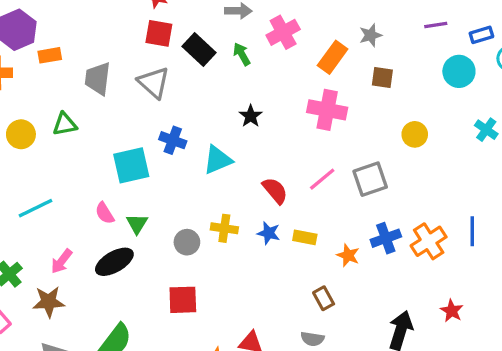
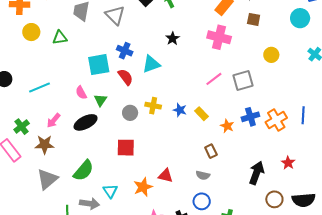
yellow circle: (21, 134) -> (31, 32), moved
red semicircle: (275, 191) -> (125, 77), moved
yellow rectangle: (305, 237) -> (201, 114), turned 32

